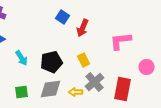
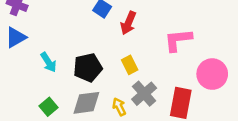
pink circle: (147, 67) -> (212, 74), size x1.5
green square: (22, 92) -> (48, 107), turned -32
yellow arrow: (76, 92) -> (119, 107), turned 64

